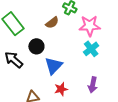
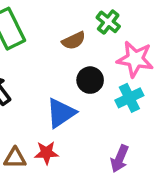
black circle: (36, 46) -> (90, 80), moved
red star: (61, 89) -> (46, 153), moved

